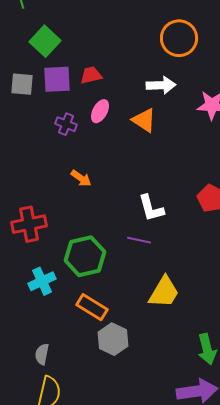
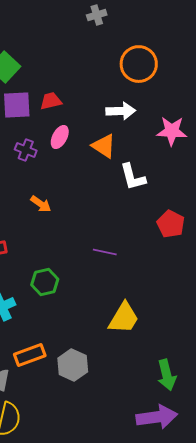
white L-shape: (151, 208) -> (133, 177), moved
purple line: (139, 240) -> (105, 252), moved
green hexagon: (85, 256) -> (45, 282), size x0.7
orange rectangle: (92, 307) -> (30, 355), moved, turned -52

